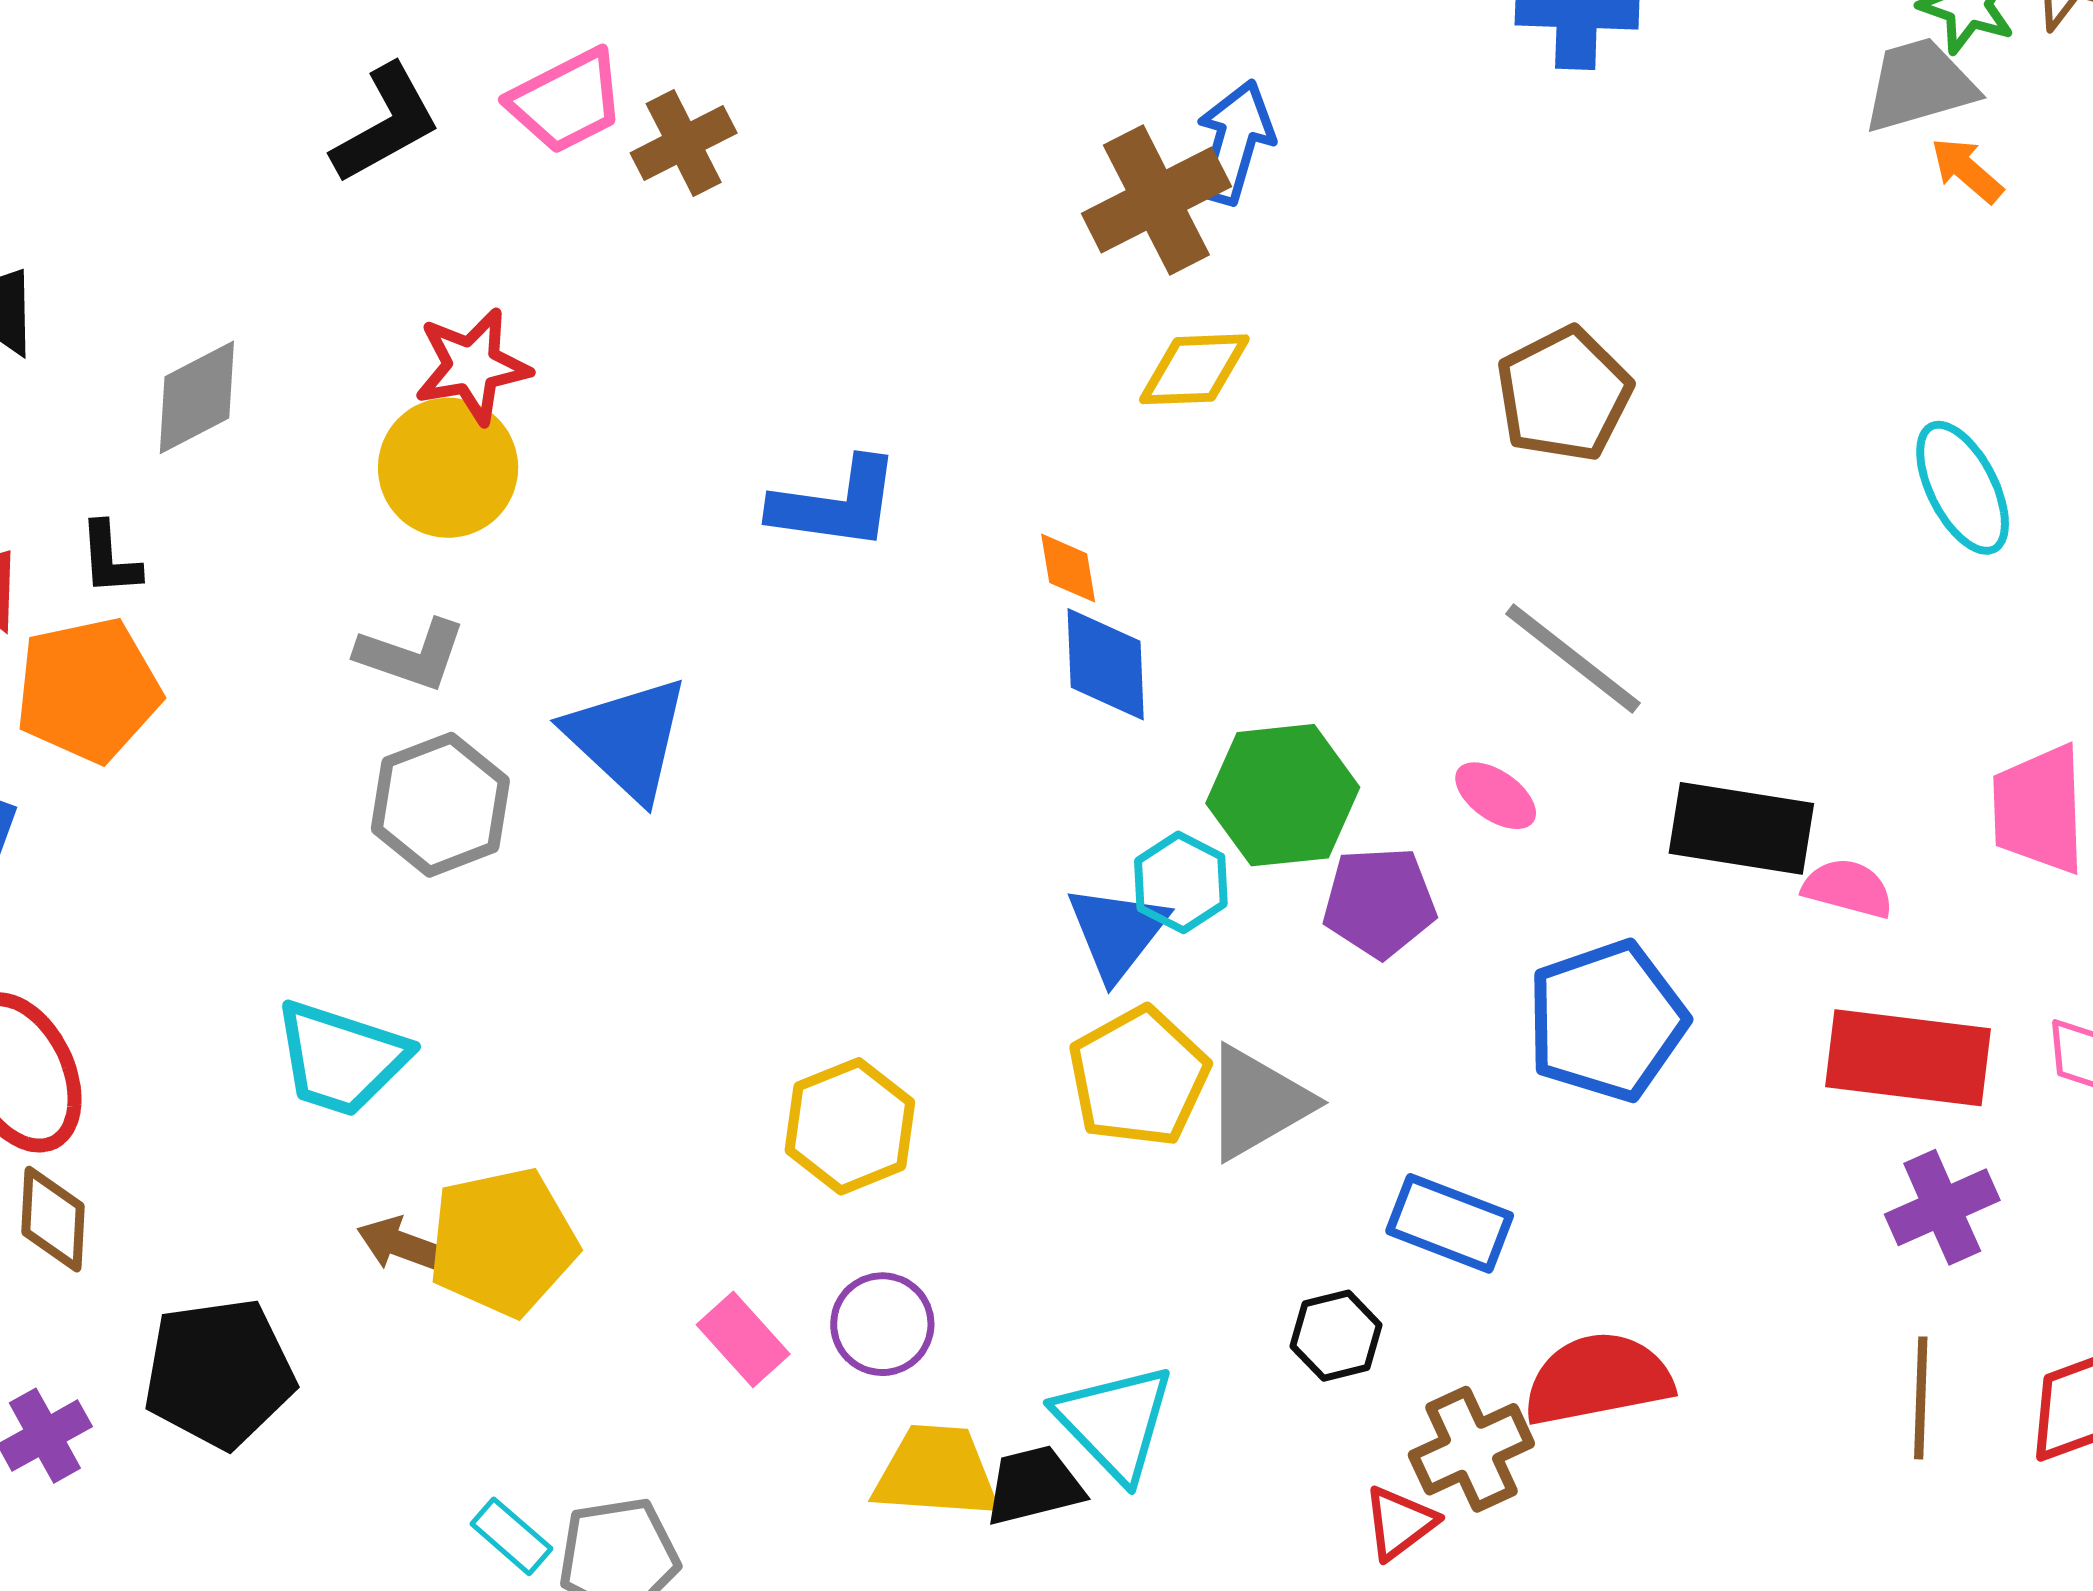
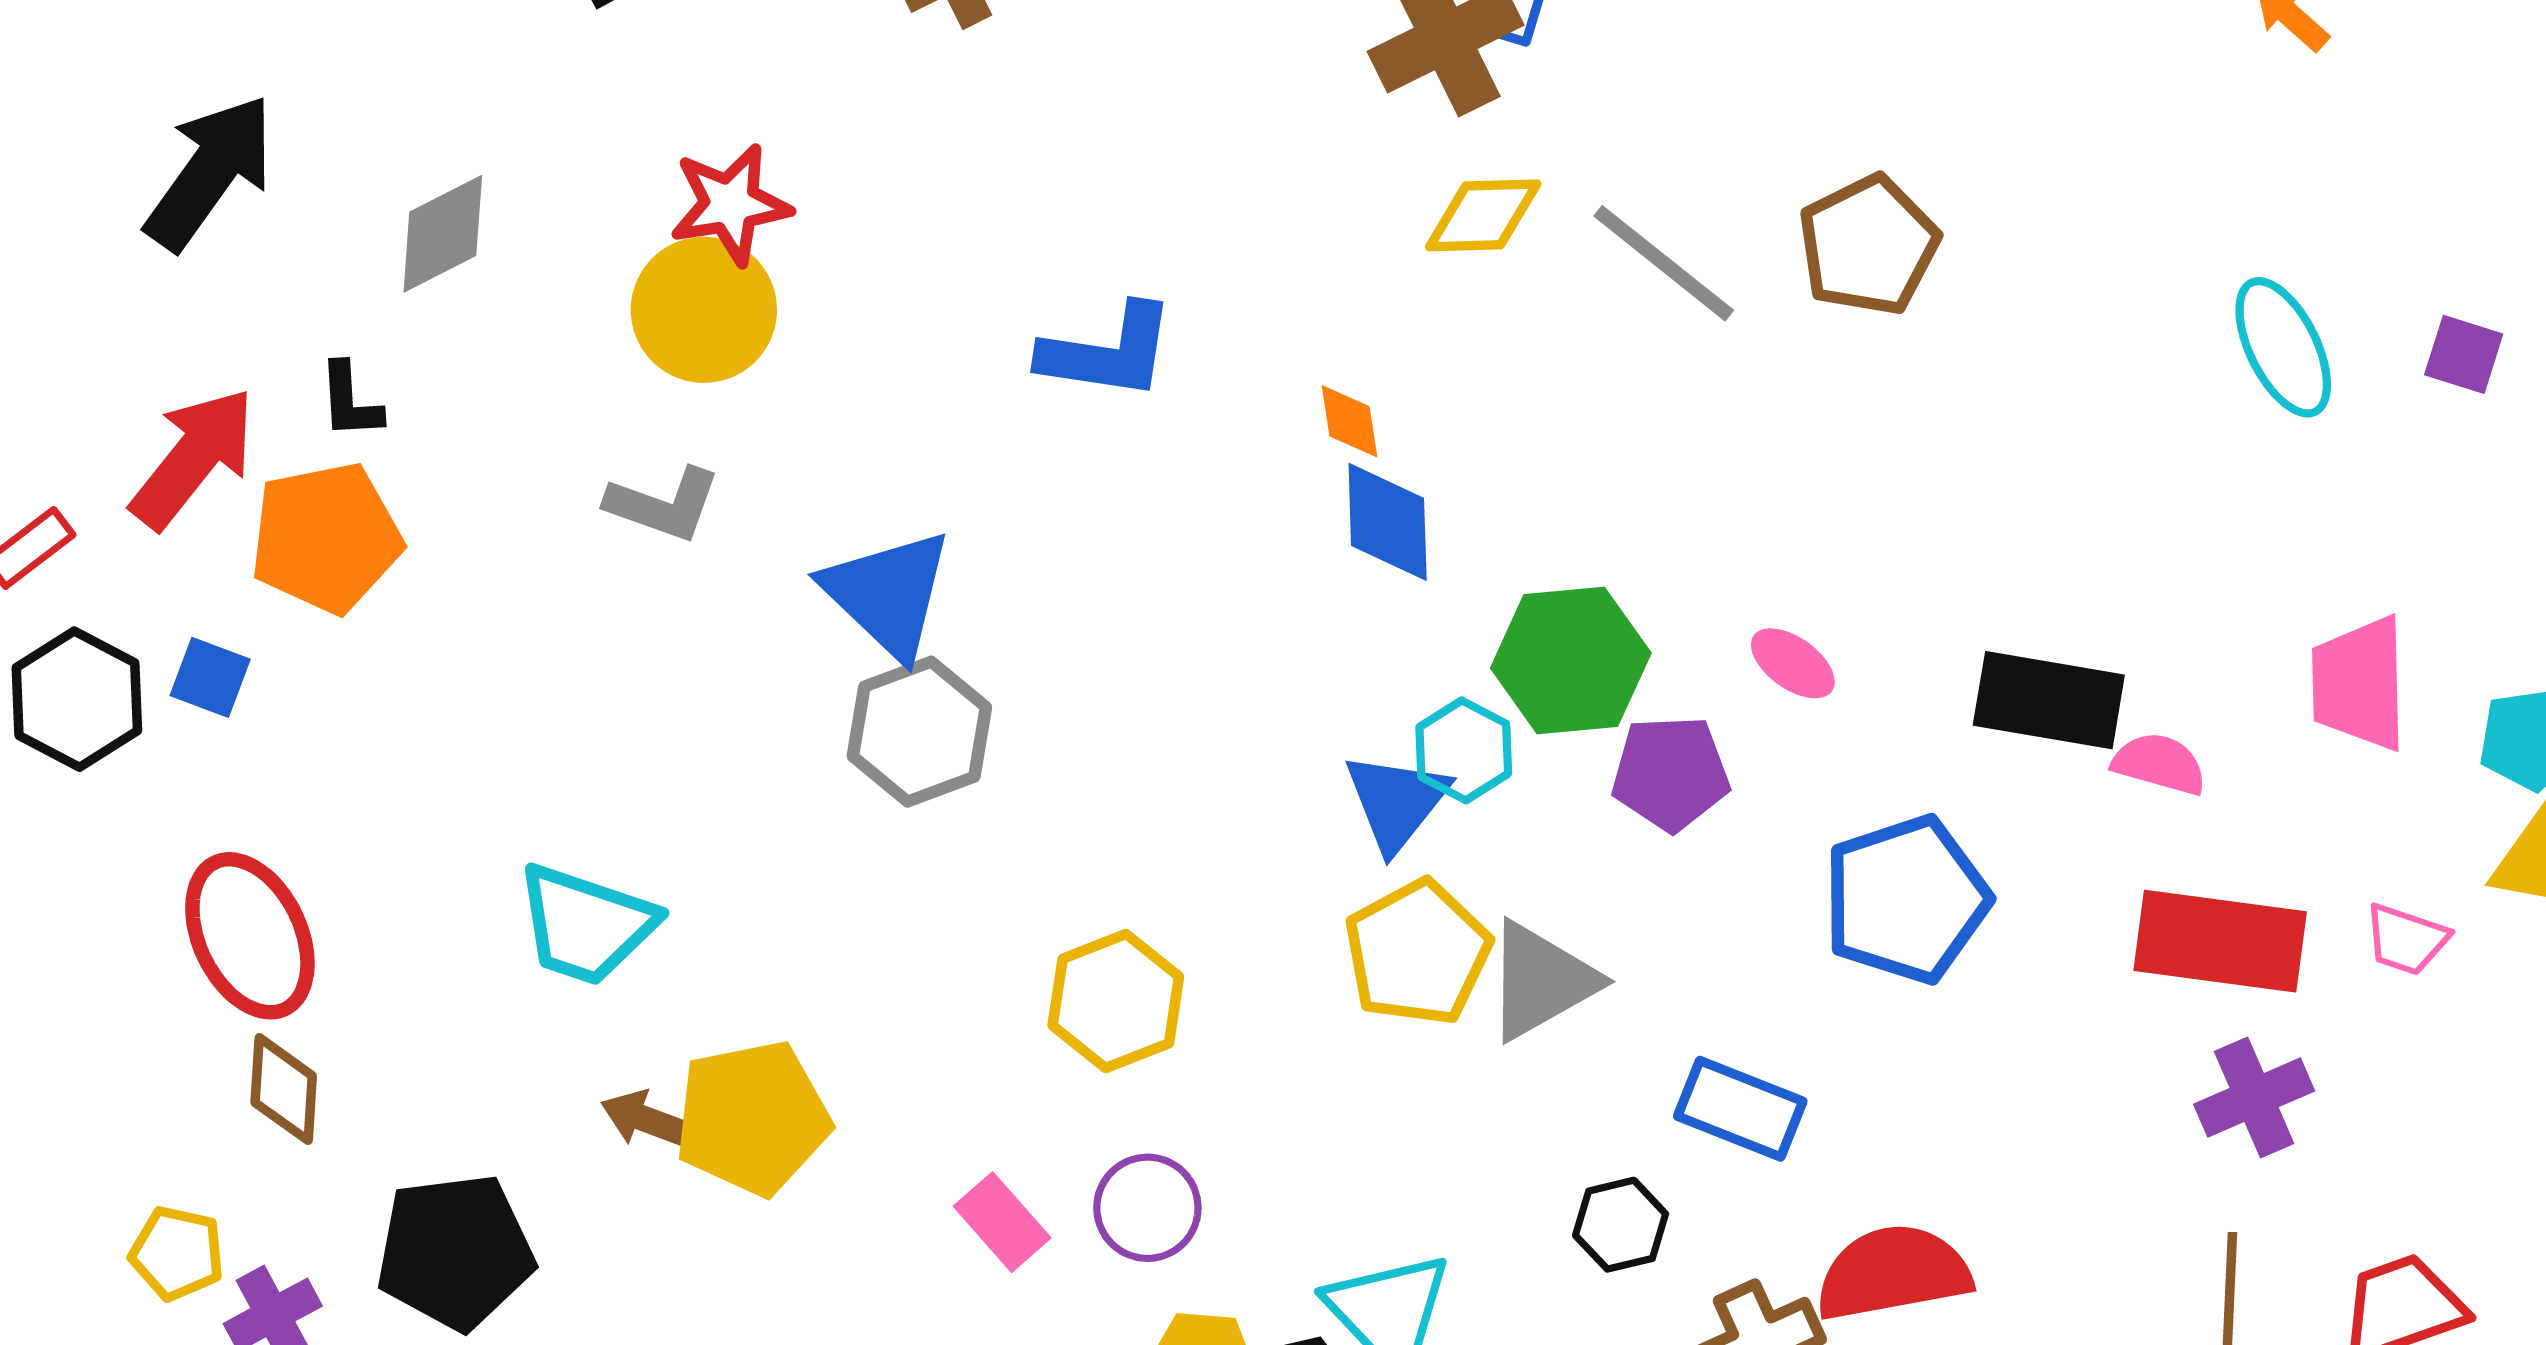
gray line: (1573, 658) -> (1664, 263), moved
gray hexagon: (440, 805) -> (919, 732), moved

